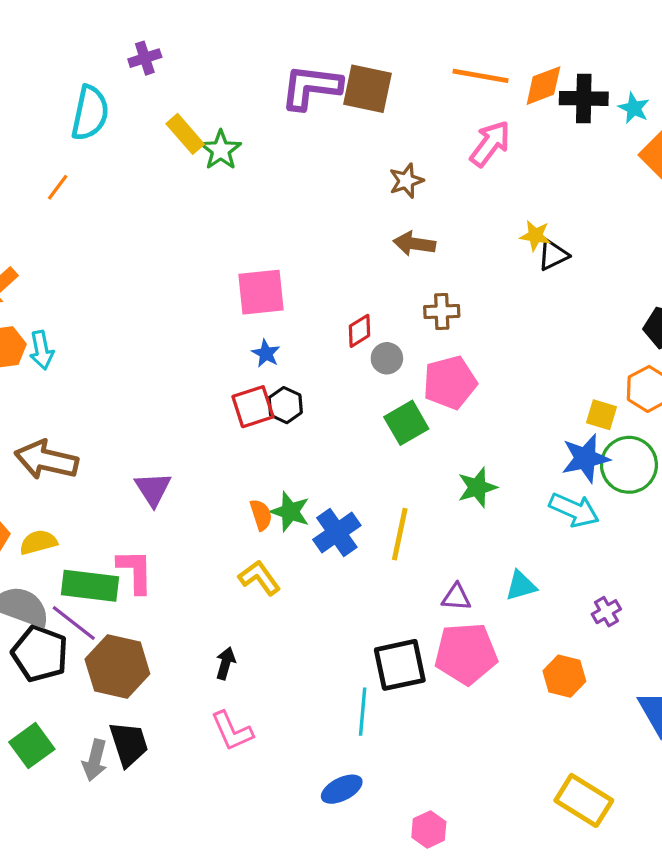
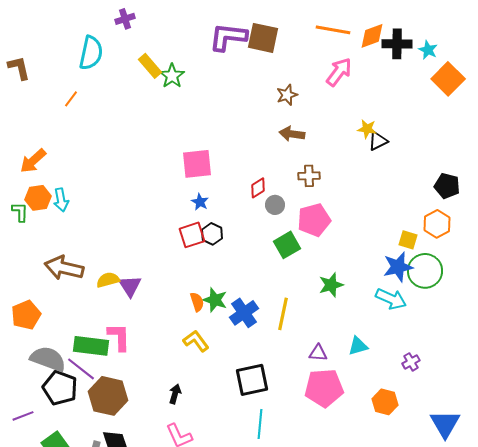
yellow semicircle: (38, 542) -> (108, 280), moved
black square: (400, 665) -> (252, 380), moved

